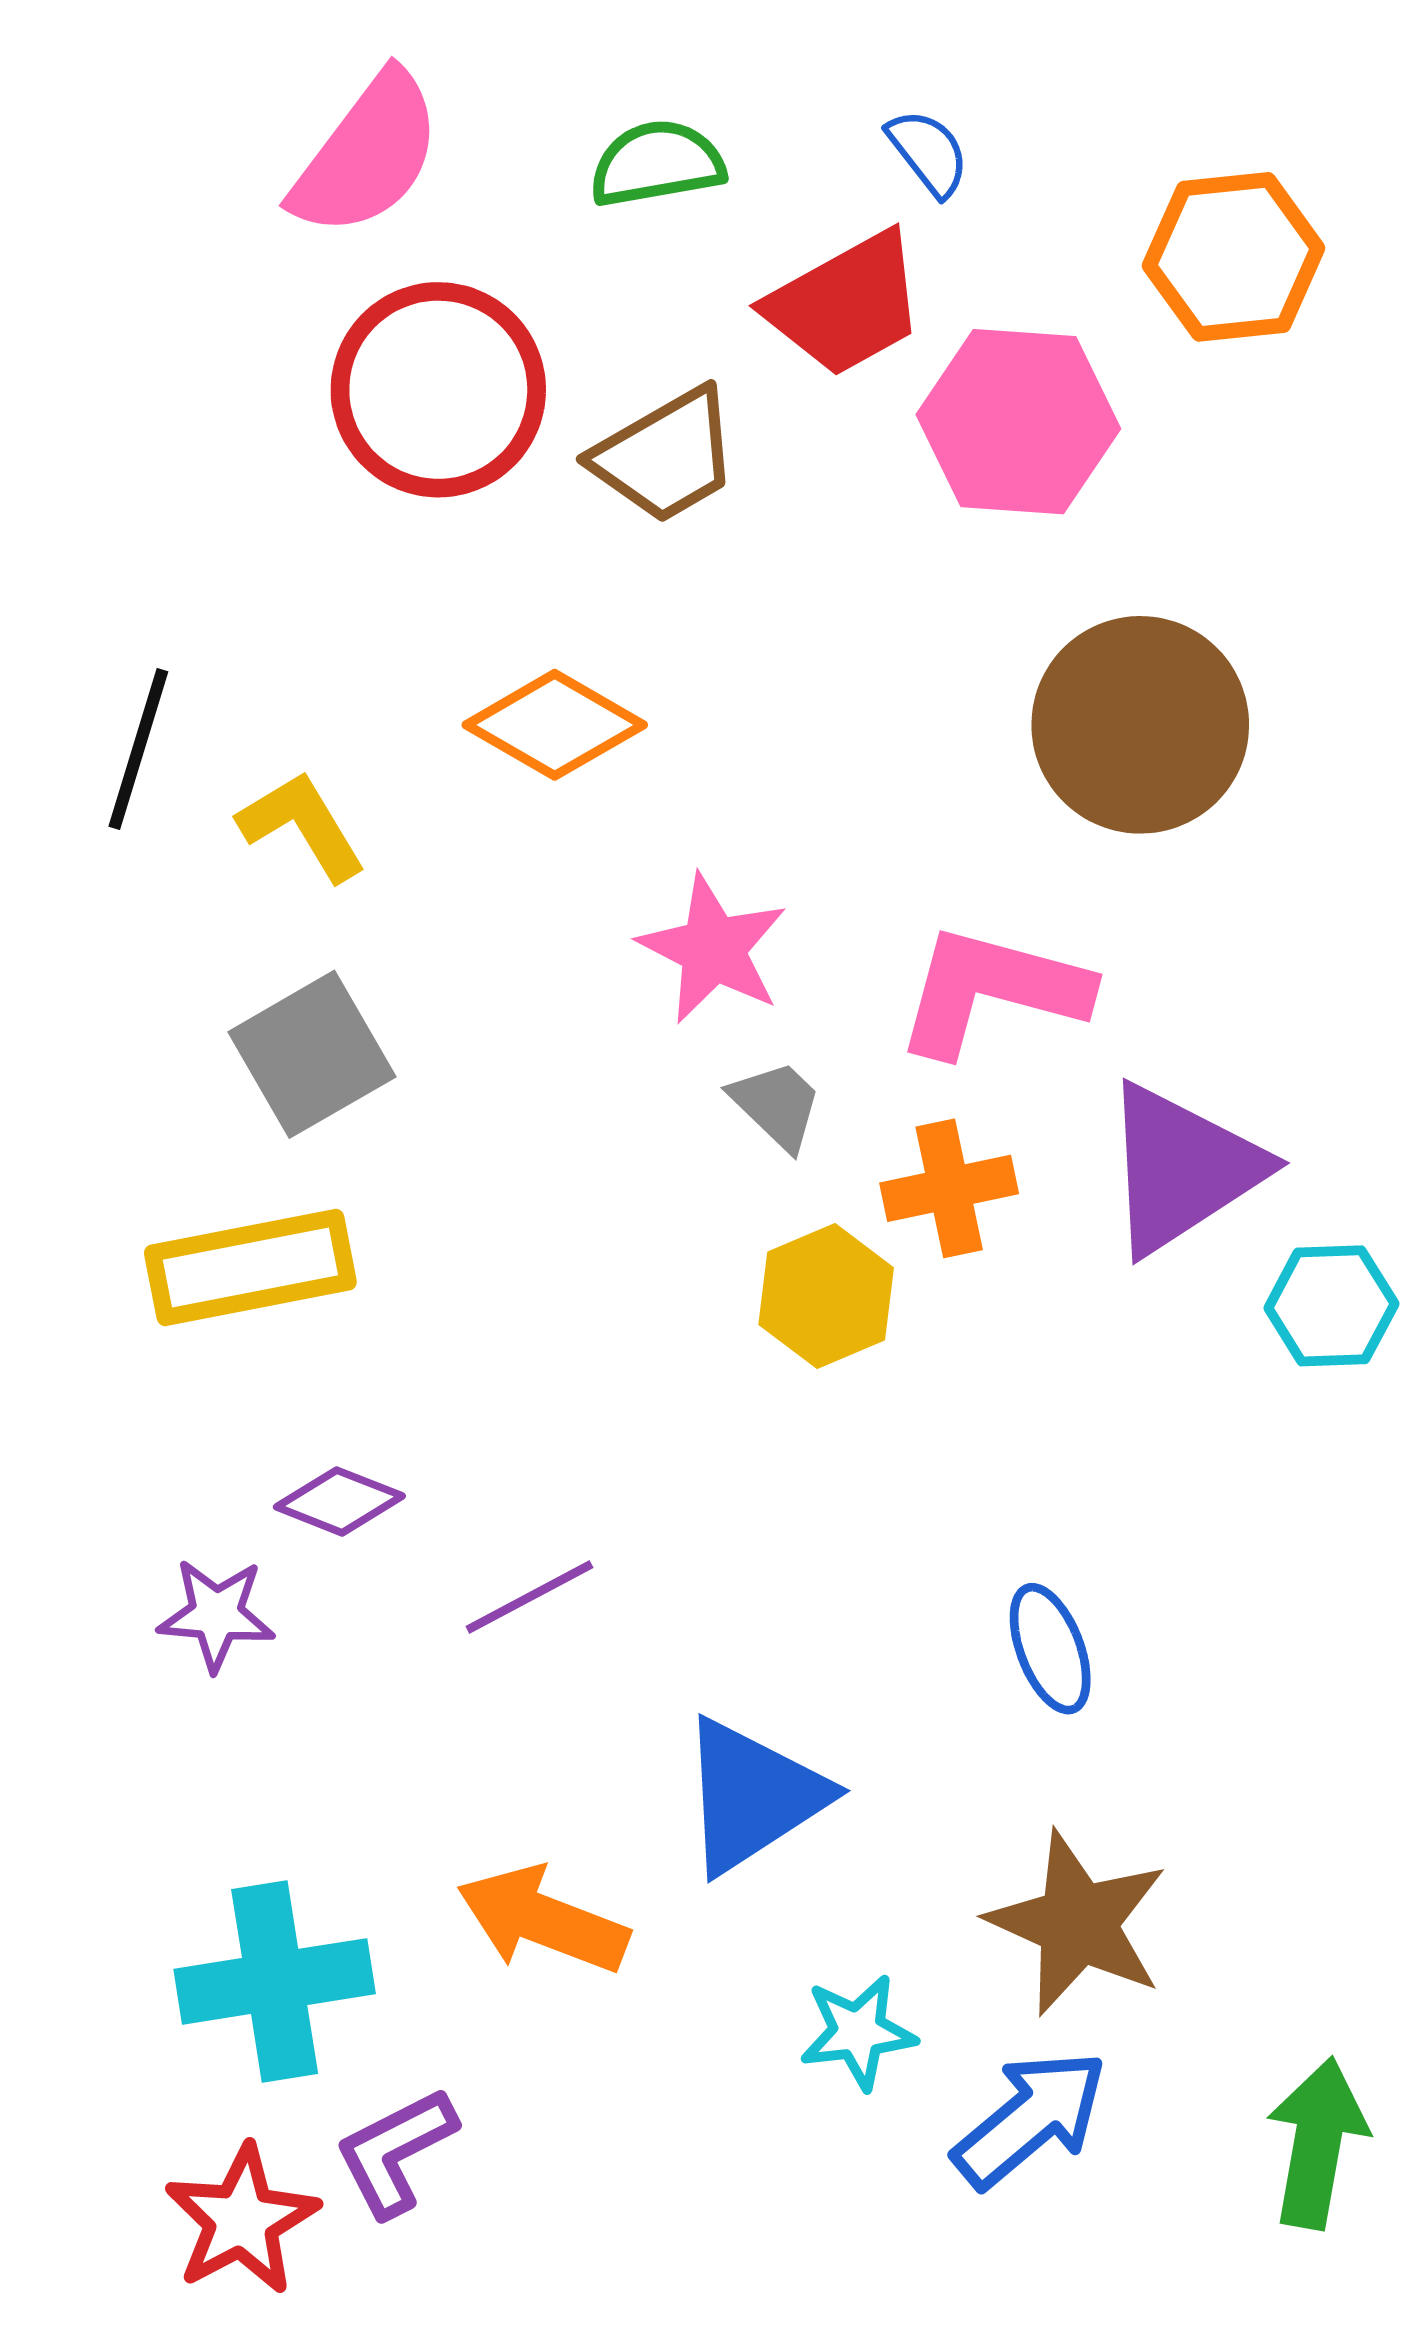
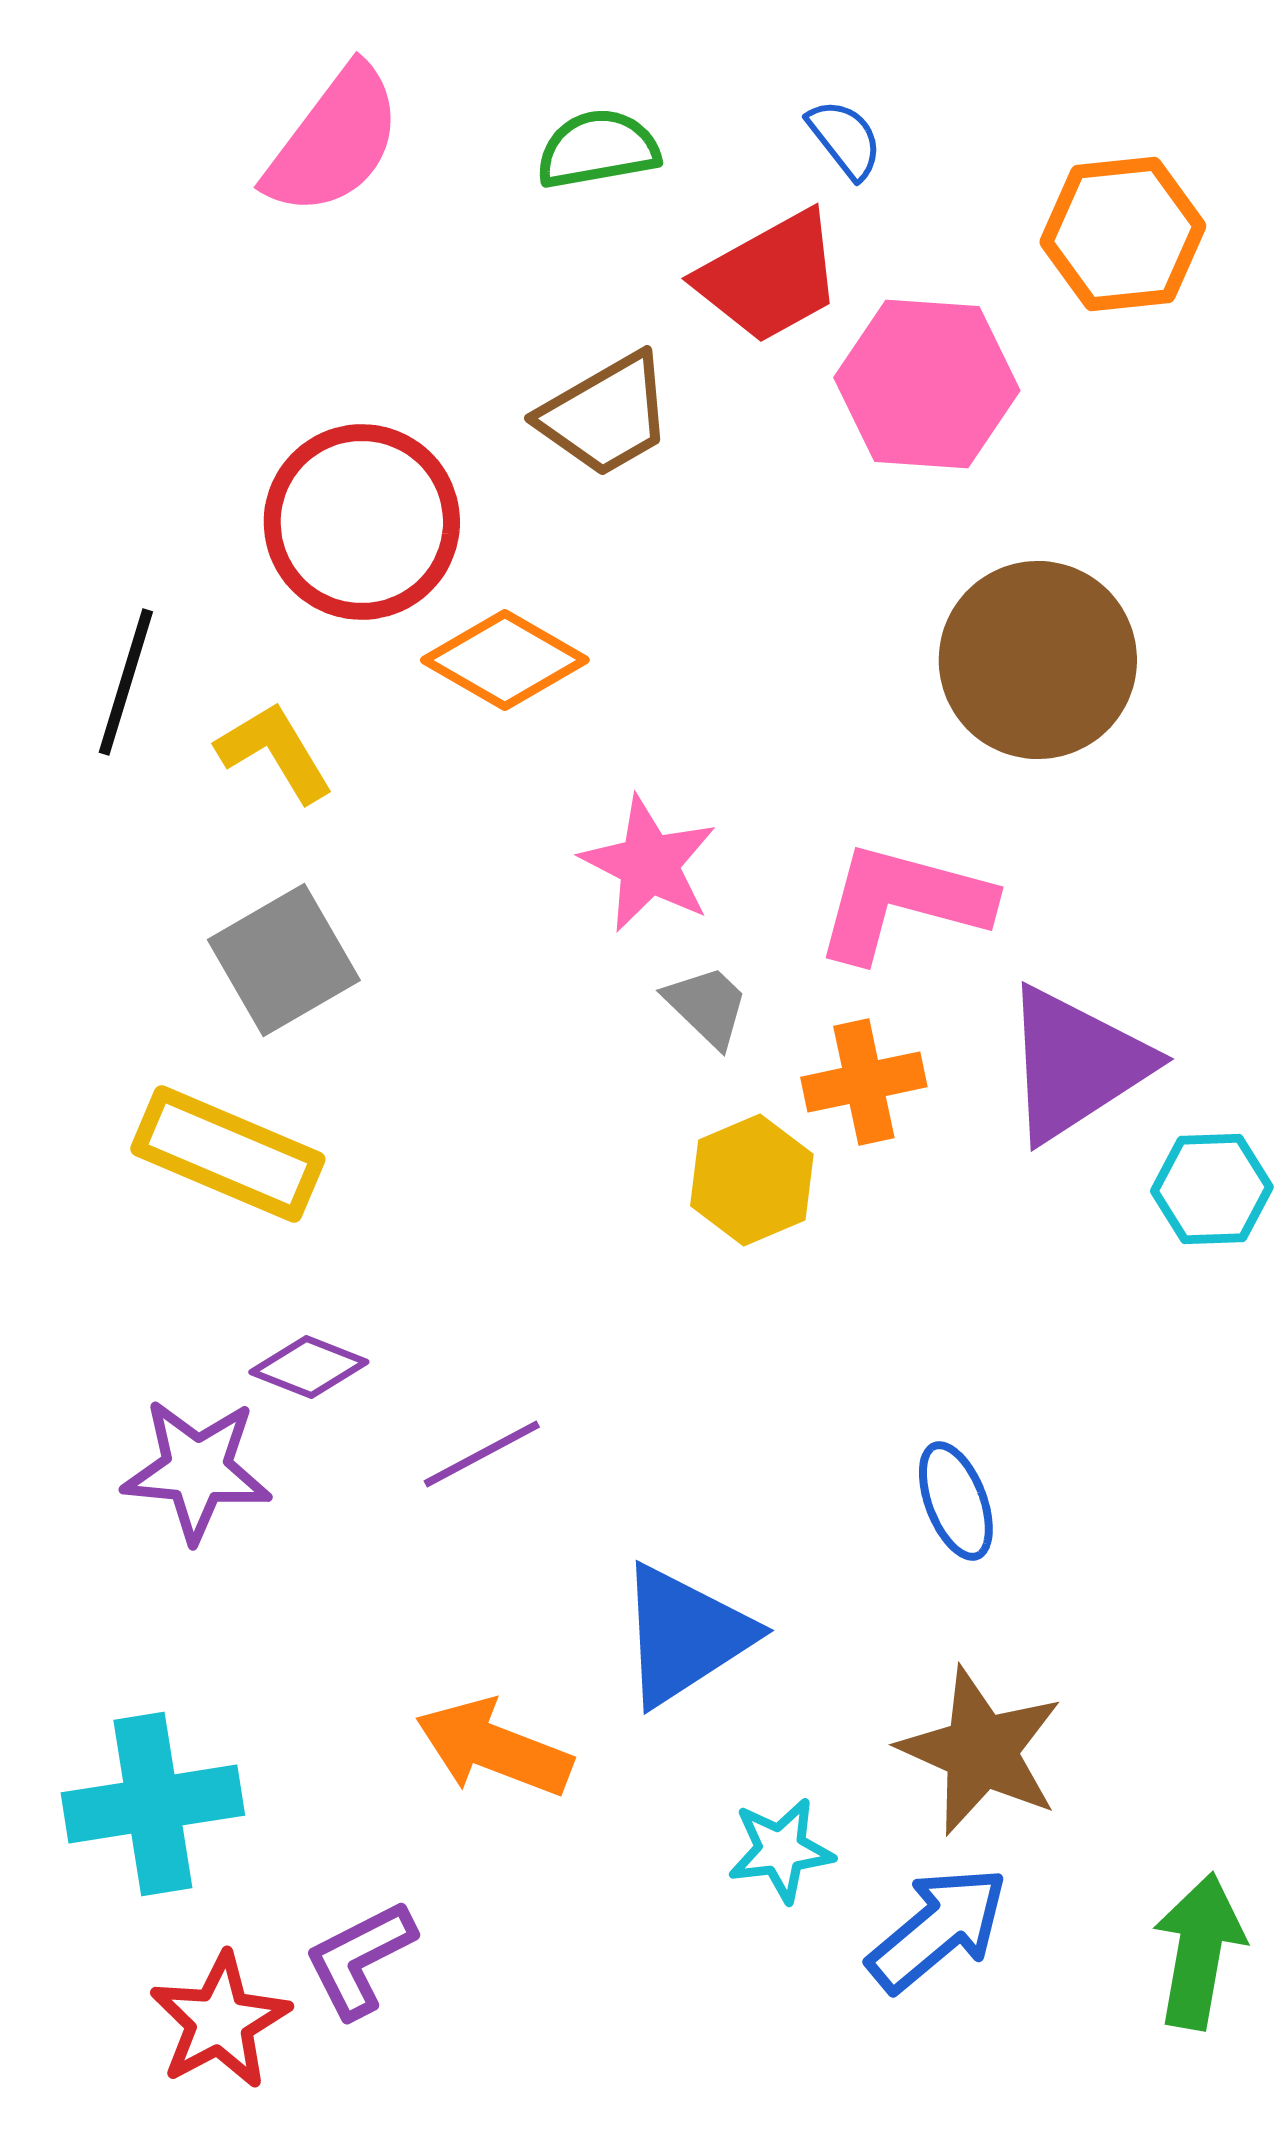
red circle: (438, 390) -> (362, 522), moved
yellow rectangle: (250, 1267) -> (228, 1154), turned 34
purple star: (216, 1615) -> (197, 1470), size x1.4
cyan cross: (275, 1981) -> (153, 1804), moved

